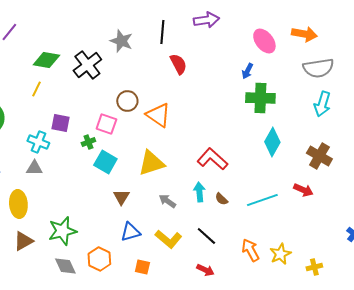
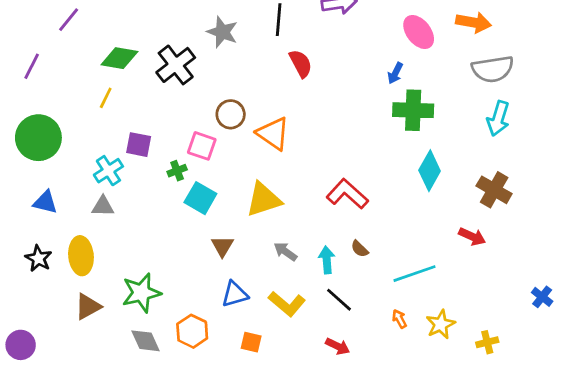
cyan cross: (38, 142) -> (108, 171), turned 35
cyan arrow: (199, 192) -> (327, 260), moved
cyan line: (262, 200) -> (415, 274), moved
orange arrow: (250, 250) -> (399, 319), size x0.6

